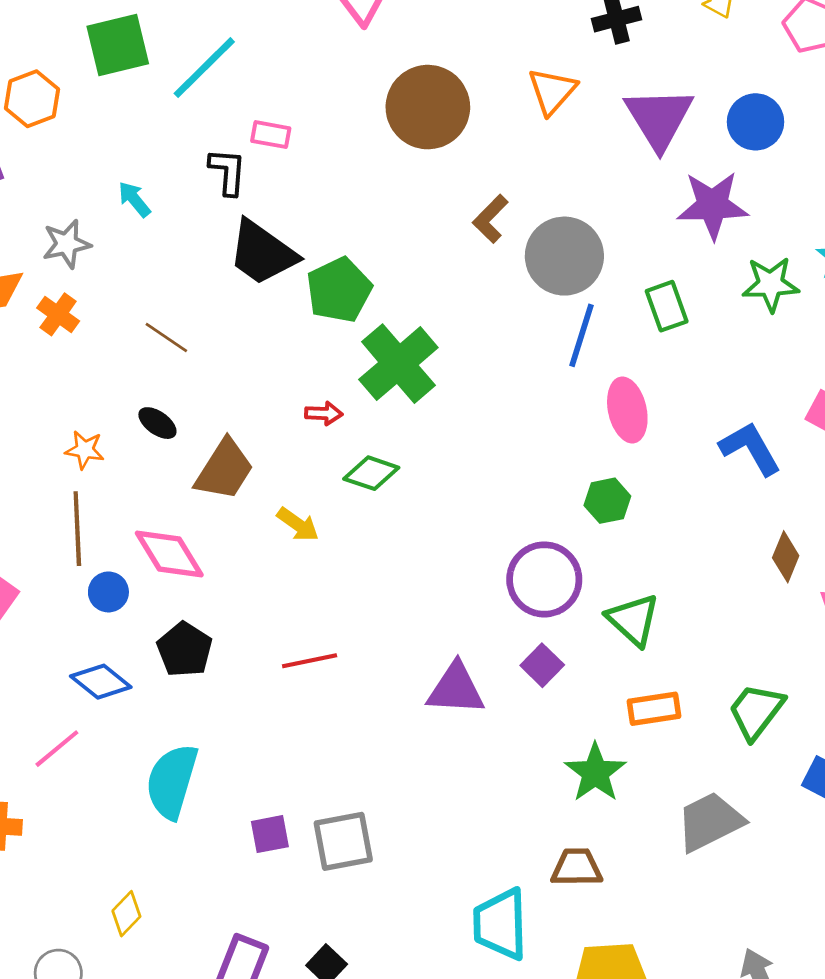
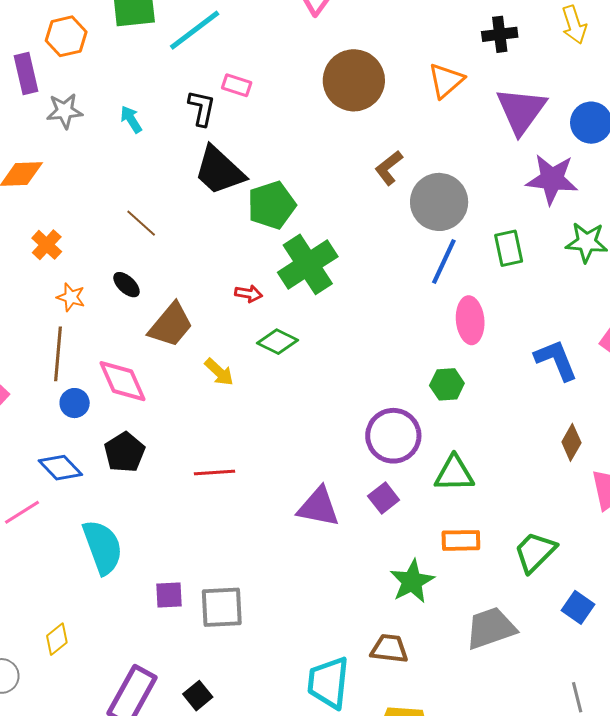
gray star: (67, 244) -> (65, 111), moved
orange cross: (58, 314) -> (47, 245), moved
green triangle: (633, 620) -> (454, 474), turned -51
cyan semicircle: (172, 781) -> (103, 547), turned 136

